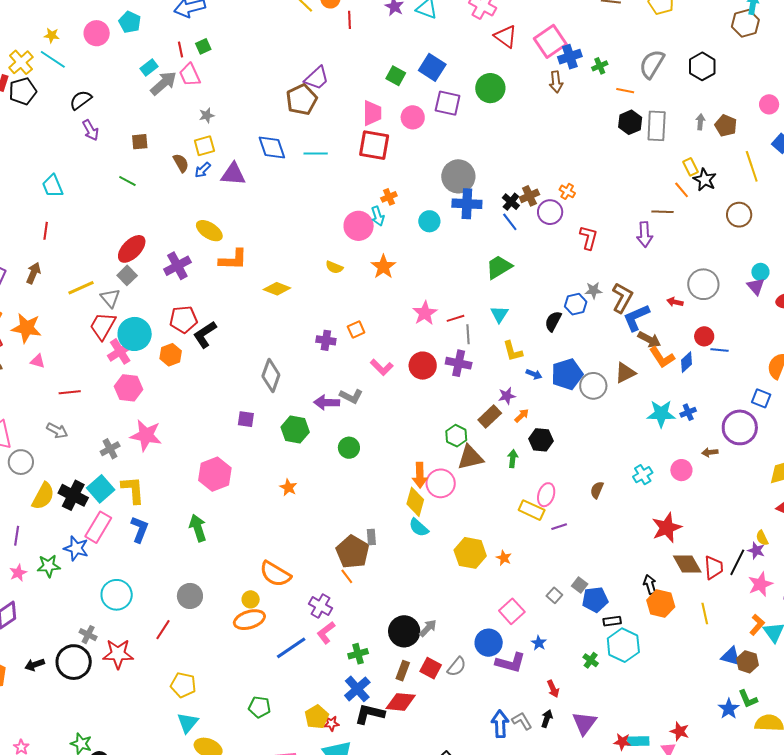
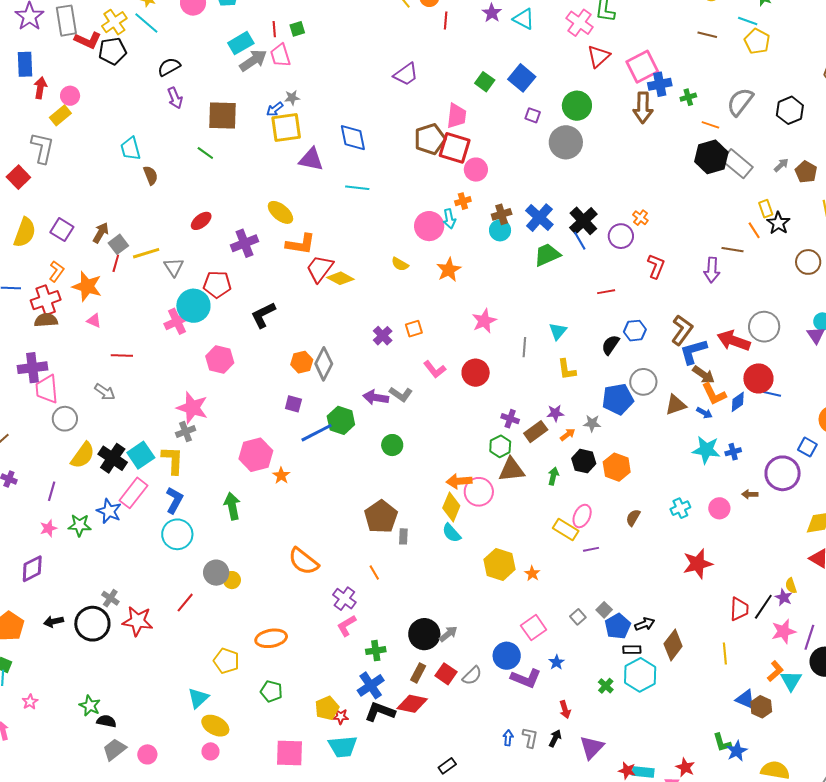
red triangle: (506, 36) -> (599, 56), turned 35
cyan rectangle: (149, 68) -> (241, 43), size x1.4
brown arrow: (556, 82) -> (643, 108), size x1.4
brown pentagon: (302, 100) -> (430, 139), moved
purple square: (448, 103) -> (533, 115), size x0.6
pink circle: (413, 117) -> (476, 170), moved
black hexagon: (630, 122) -> (711, 157), size x1.4
gray arrow: (700, 122) -> (781, 165), turned 35
gray rectangle: (657, 126) -> (737, 164), turned -60
brown square: (140, 142) -> (222, 116), size x1.8
yellow square: (204, 146) -> (286, 128), size x1.5
cyan line: (316, 153) -> (357, 188), moved
brown semicircle: (181, 163) -> (151, 175), moved
blue arrow: (203, 170) -> (275, 109), moved
gray circle: (458, 176) -> (566, 142), moved
brown cross: (529, 196) -> (502, 214), moved
black cross: (511, 202) -> (583, 221), size x1.6
blue cross: (467, 204) -> (539, 218), turned 32
red line: (46, 231) -> (116, 263), moved
red ellipse: (132, 249) -> (201, 221), size x0.7
green trapezoid: (499, 267) -> (547, 255), moved
gray square: (127, 275) -> (118, 244), moved
gray star: (593, 290) -> (592, 423), moved
red arrow: (675, 302) -> (734, 341), size x2.0
red line: (455, 318) -> (606, 292), moved
red pentagon: (183, 319) -> (217, 284), moved
red trapezoid: (103, 326) -> (320, 269), moved
red circle: (704, 336) -> (758, 378), size x1.5
purple cross: (326, 340) -> (383, 336), turned 30
orange hexagon: (171, 355) -> (302, 362), moved
purple cross: (459, 363) -> (510, 419), moved, size x0.7
blue arrow: (534, 374) -> (704, 413), moved
gray circle: (593, 386) -> (643, 382), moved
pink hexagon: (128, 388) -> (220, 360), moved
gray cross: (110, 449) -> (186, 432), moved
orange arrow: (420, 475) -> (459, 481), turned 80
orange star: (288, 487) -> (281, 476), moved
brown pentagon: (353, 552) -> (381, 517), moved
brown diamond: (687, 564) -> (673, 645), moved, turned 60
black arrow: (650, 584) -> (645, 624), moved, turned 78
cyan circle: (117, 595) -> (177, 534), moved
yellow circle: (251, 599) -> (232, 580), moved
blue pentagon: (595, 600) -> (618, 626), turned -30
orange hexagon: (661, 604) -> (617, 467), moved
orange ellipse: (249, 620) -> (271, 638), moved
blue line: (291, 648) -> (317, 433), moved
yellow pentagon: (183, 685) -> (226, 661), moved
green L-shape: (748, 699) -> (722, 743), moved
gray L-shape: (522, 721) -> (530, 737), turned 35
blue arrow: (500, 724) -> (508, 738), size x0.6

